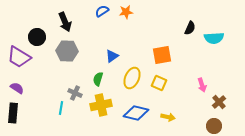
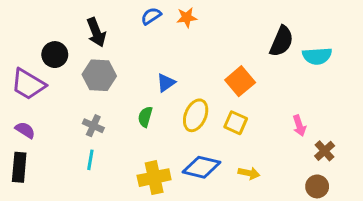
black semicircle: (190, 28) -> (282, 41), size x1.5
orange square: (162, 55) -> (240, 81), turned -30
gray cross: (75, 93) -> (93, 126), moved
yellow cross: (101, 105) -> (154, 178), moved

